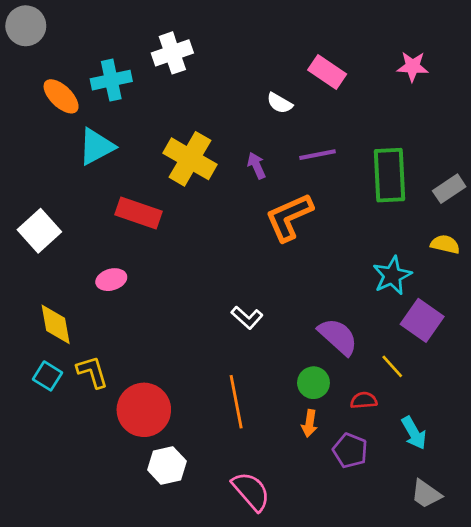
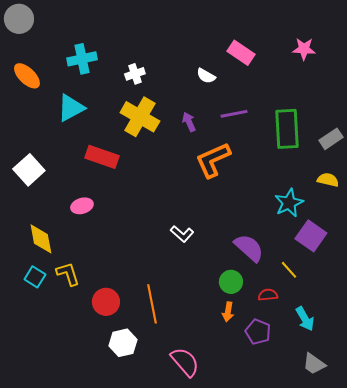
white cross: (172, 53) -> (135, 74), moved, size x0.7
orange ellipse: (61, 96) -> (27, 76), moved
orange line: (236, 402) -> (152, 304), moved
red circle: (144, 410) -> (106, 302), size x0.7

